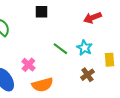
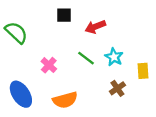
red arrow: (92, 18) -> (95, 27), moved
pink cross: (28, 65) -> (49, 65), moved

